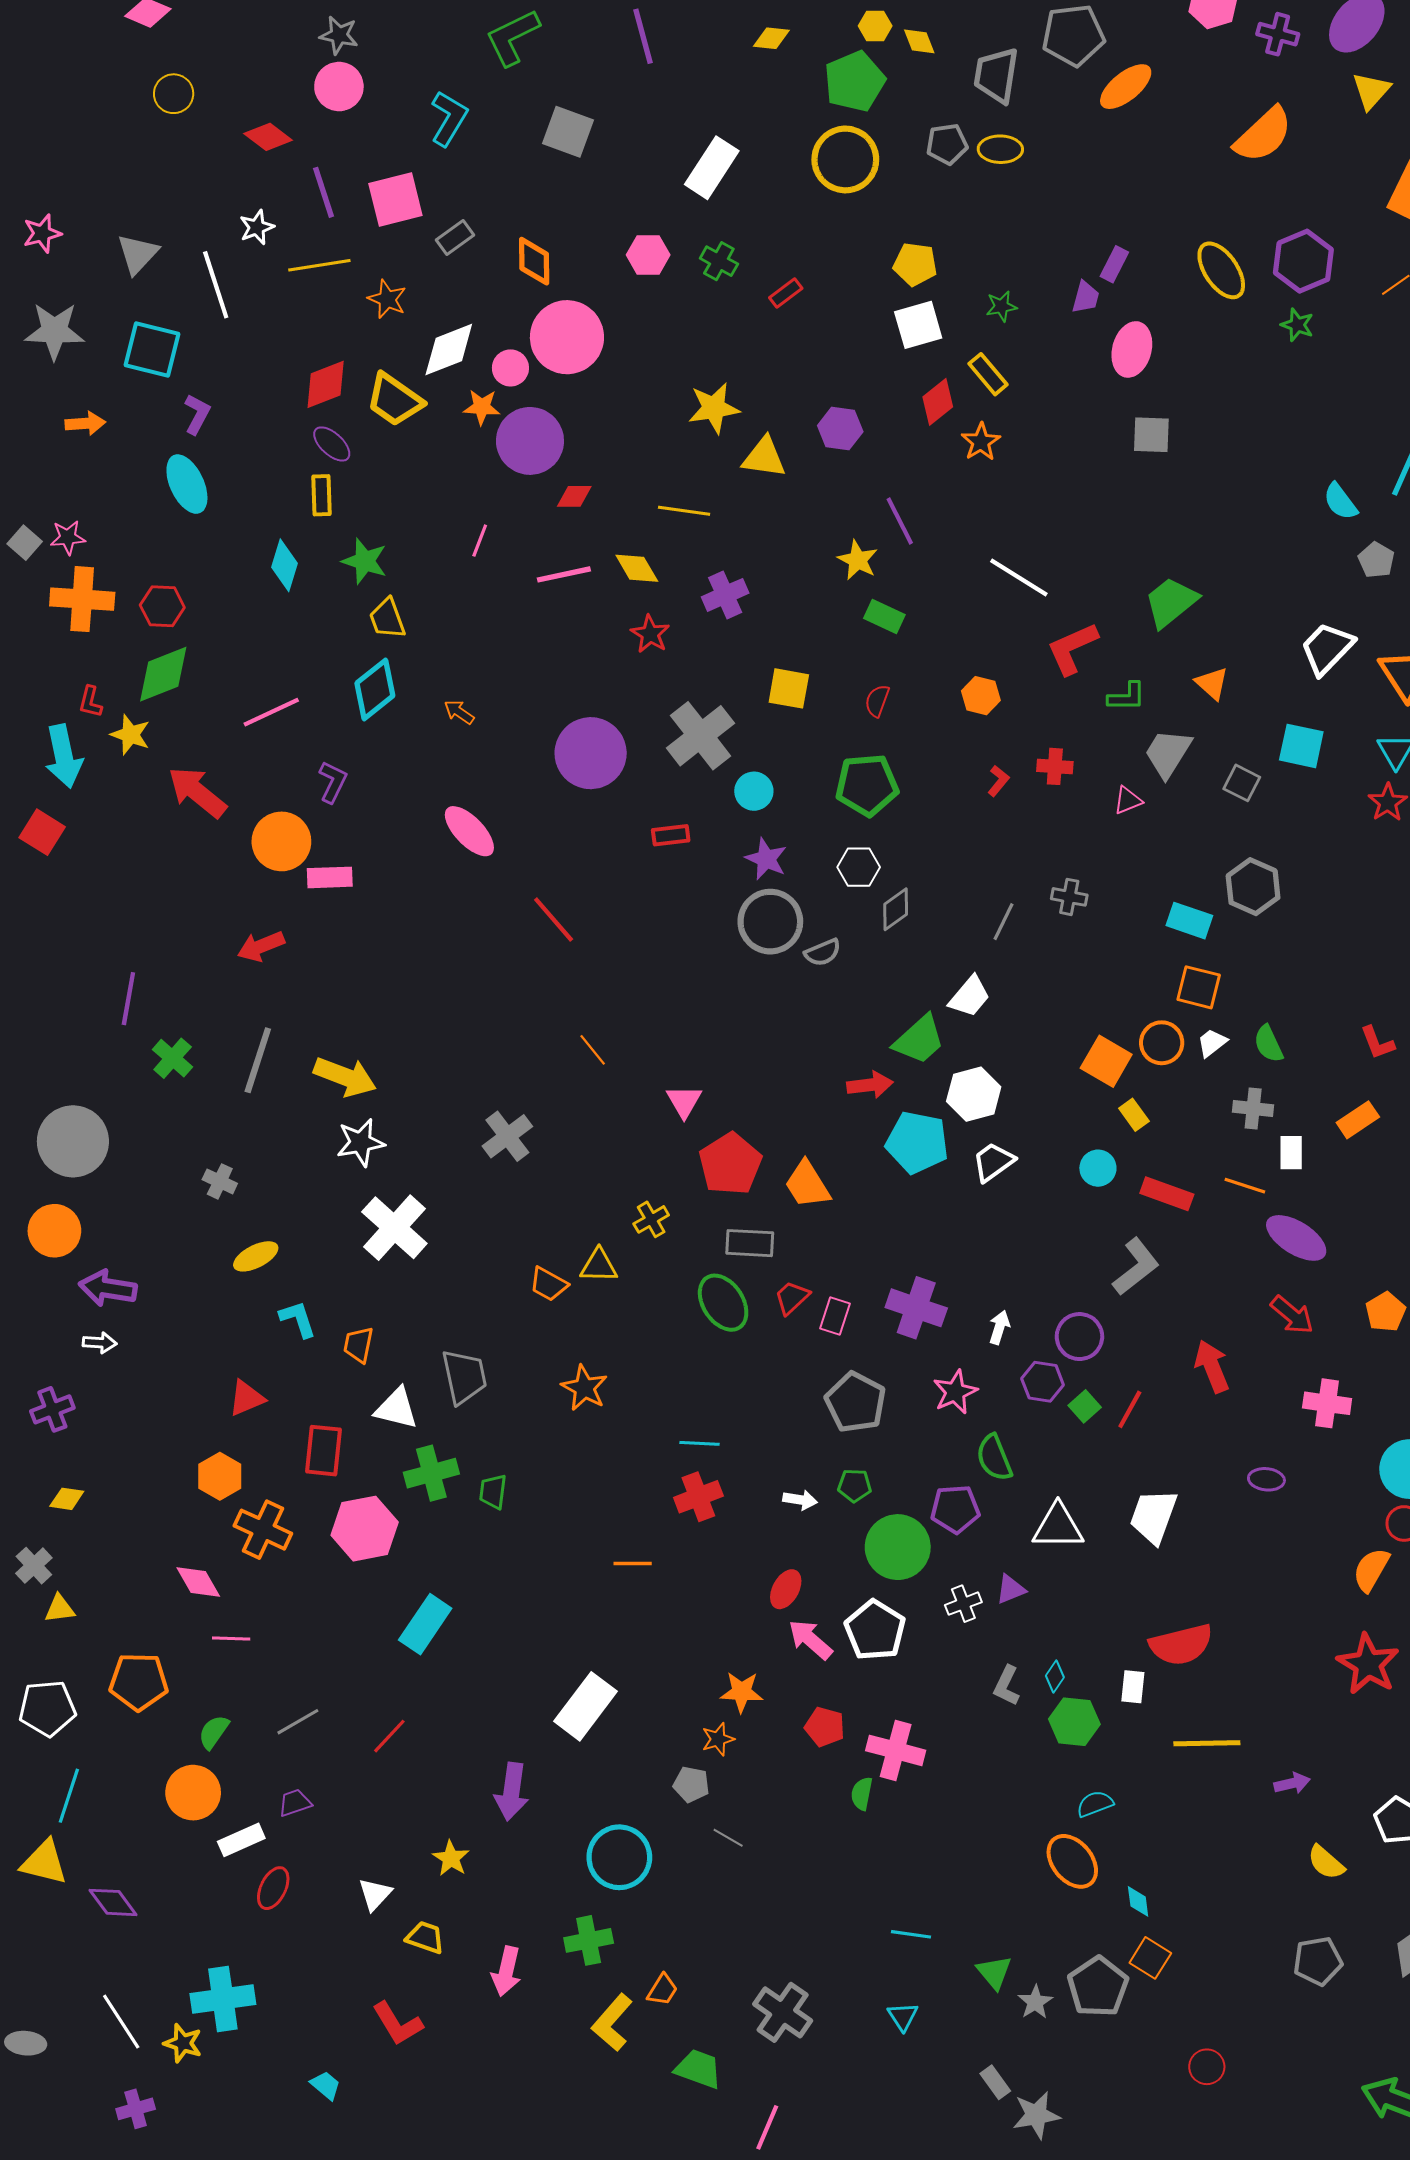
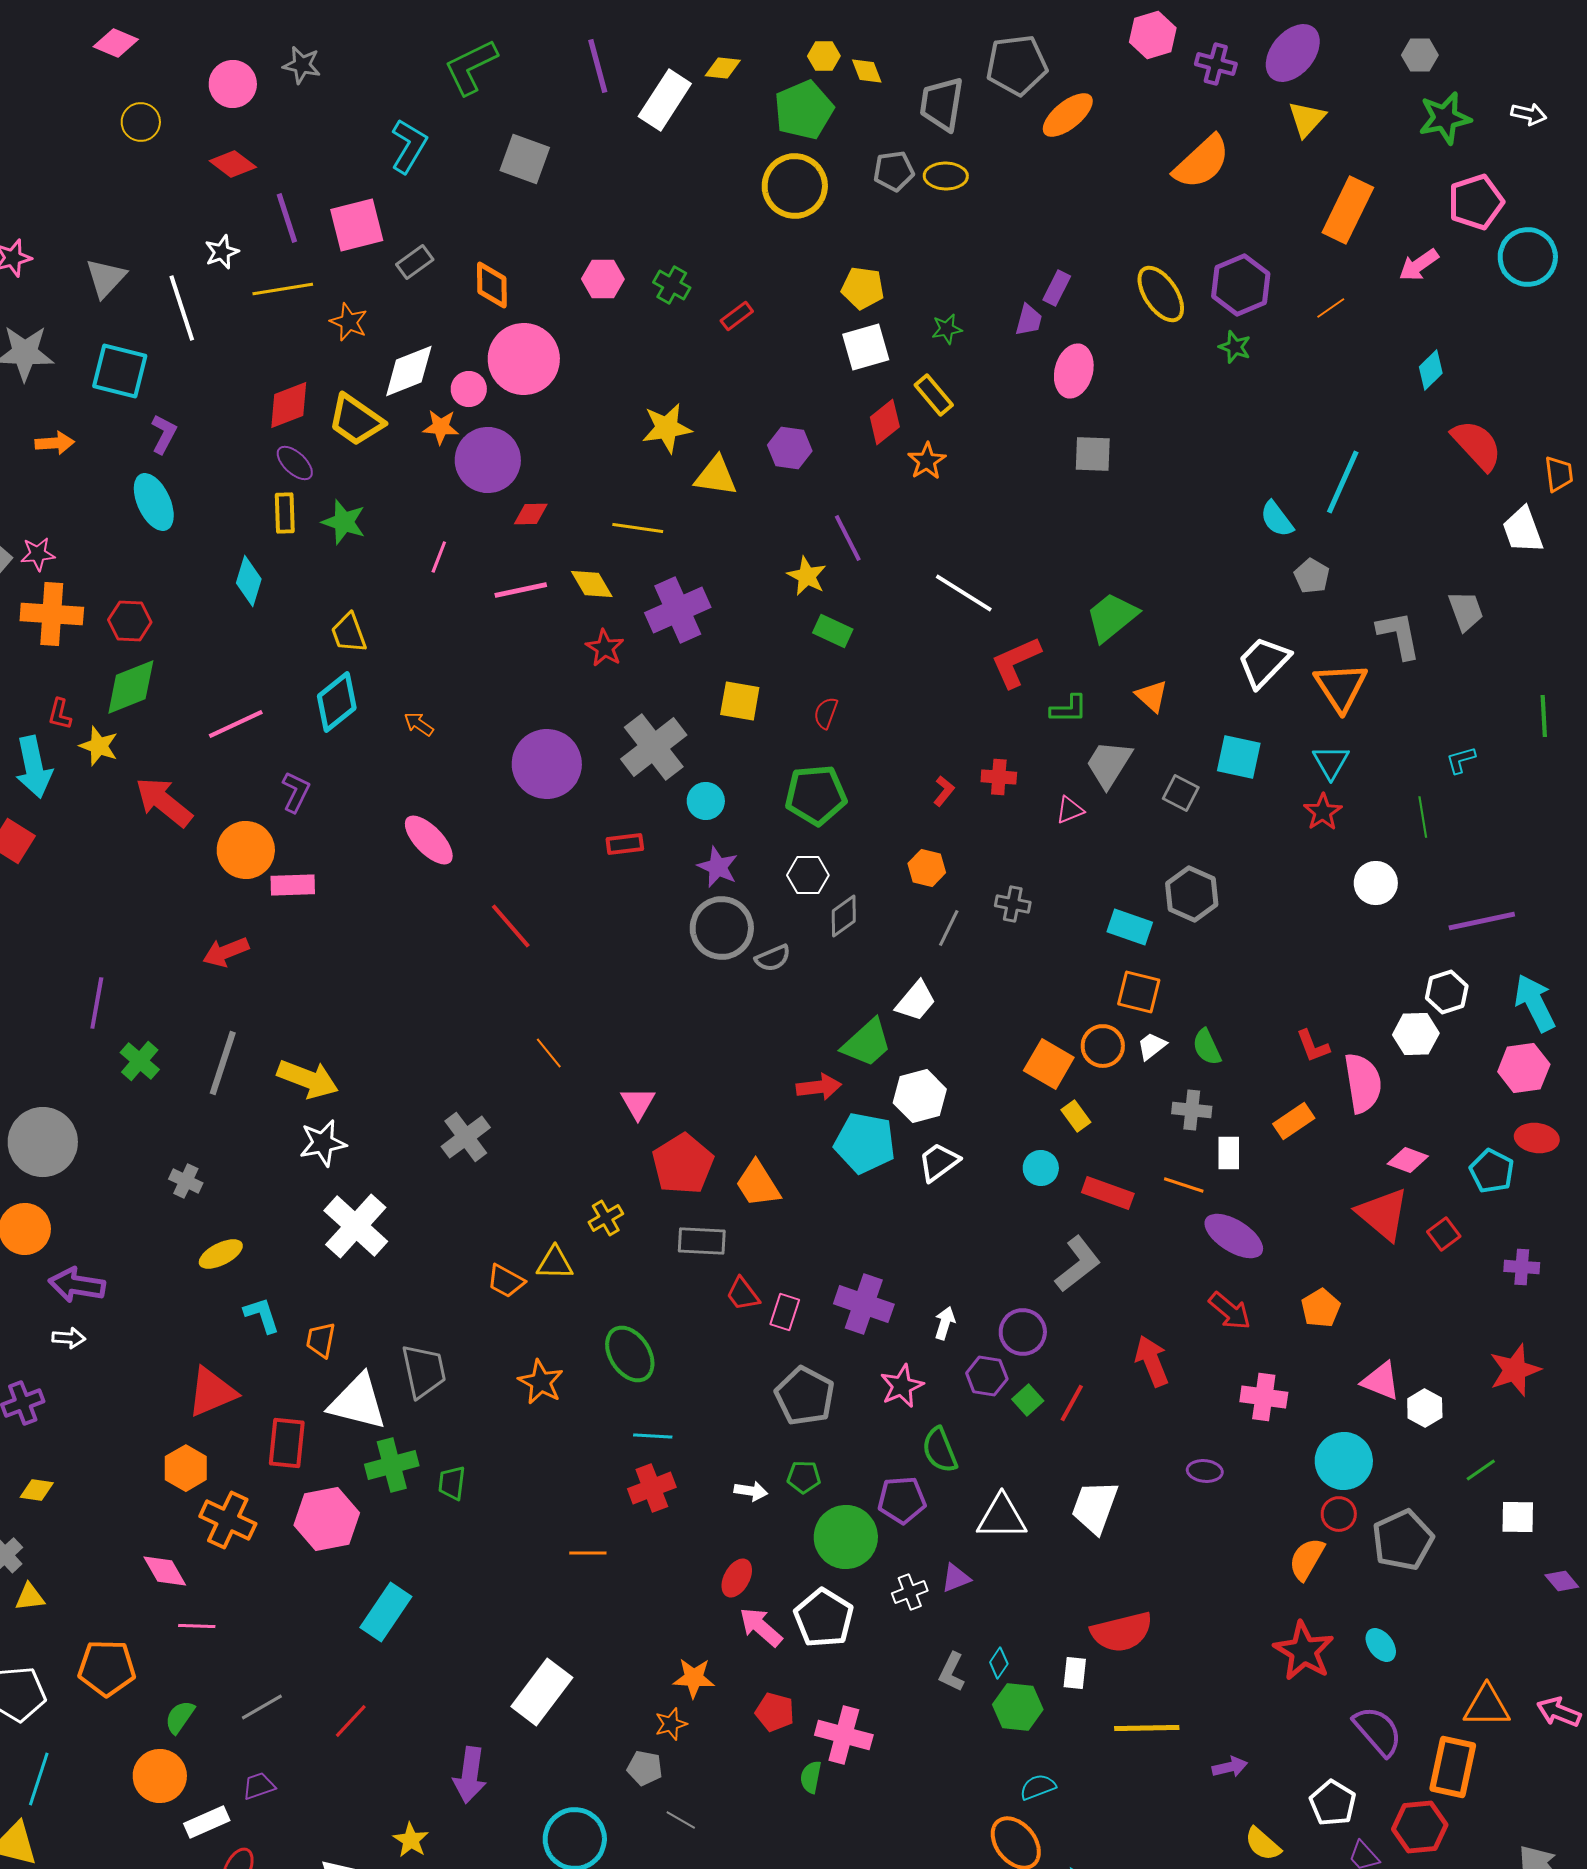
pink circle: (339, 87) -> (233, 84), moved
white rectangle: (712, 168) -> (665, 100), moved
green star: (365, 561) -> (344, 522), moved
purple cross: (725, 595) -> (678, 610), size x1.4
orange hexagon: (981, 696) -> (927, 868), moved
red trapezoid: (792, 1297) -> (743, 1294), turned -84
green ellipse: (723, 1303) -> (630, 1354), moved
red triangle: (247, 1398) -> (212, 1392), size x1.4
white triangle: (396, 1408) -> (358, 1402), size x1.4

